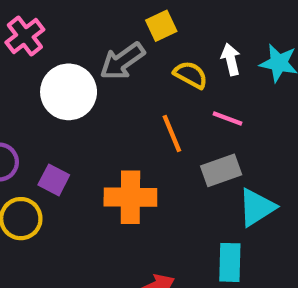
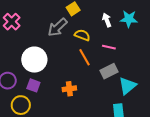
yellow semicircle: (191, 75) -> (82, 35), moved
white circle: (69, 92) -> (34, 60), moved
orange cross: (130, 197) -> (69, 89), size x0.6

